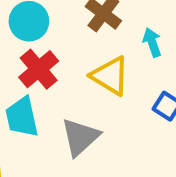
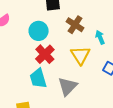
yellow triangle: (110, 76) -> (80, 55), turned 30

